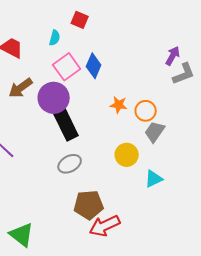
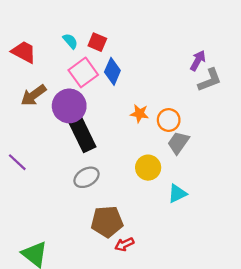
red square: (80, 20) -> (97, 42), moved
cyan semicircle: (55, 38) -> (70, 41), turned -56
red arrow: (105, 226) -> (124, 244), size x0.6

